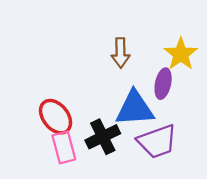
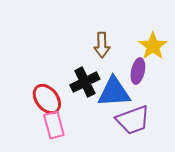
black cross: (103, 137) -> (85, 82), moved

